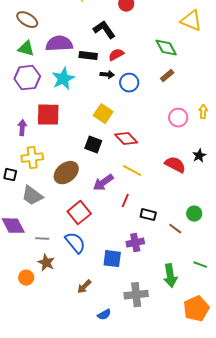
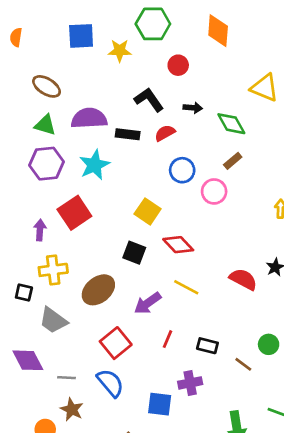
black arrow: (107, 75) -> (193, 108), moved
red square: (48, 115) -> (74, 213), turned -35
pink circle: (178, 118) -> (214, 191), moved
red line: (125, 201) -> (168, 339), moved

